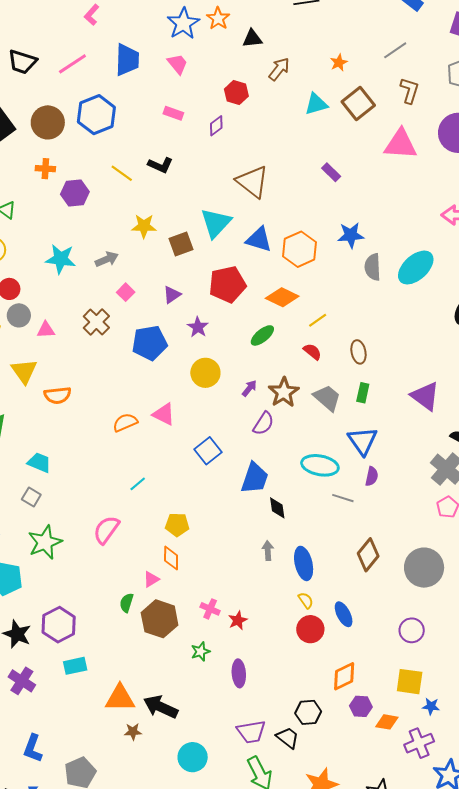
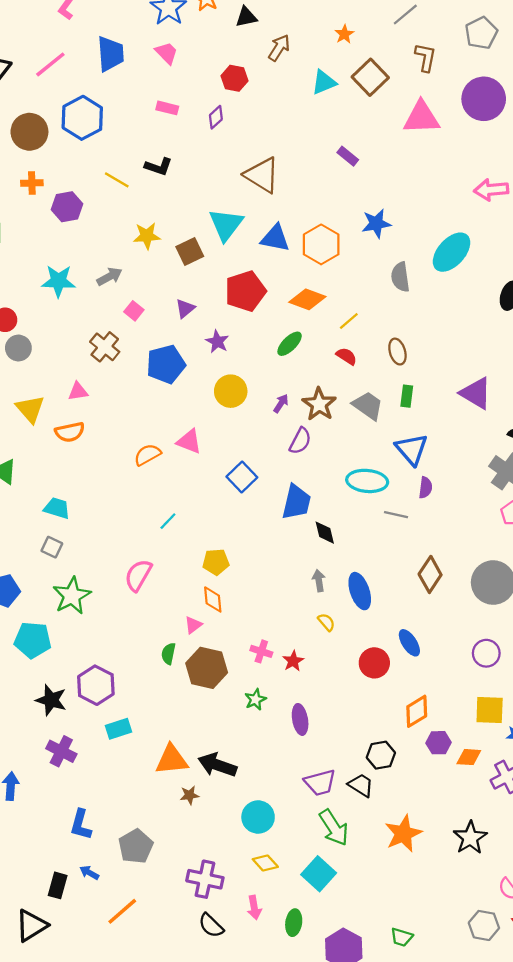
gray semicircle: (373, 267) -> (400, 277), moved
pink triangle: (46, 330) -> (78, 391), moved
yellow semicircle: (306, 600) -> (326, 622), moved

